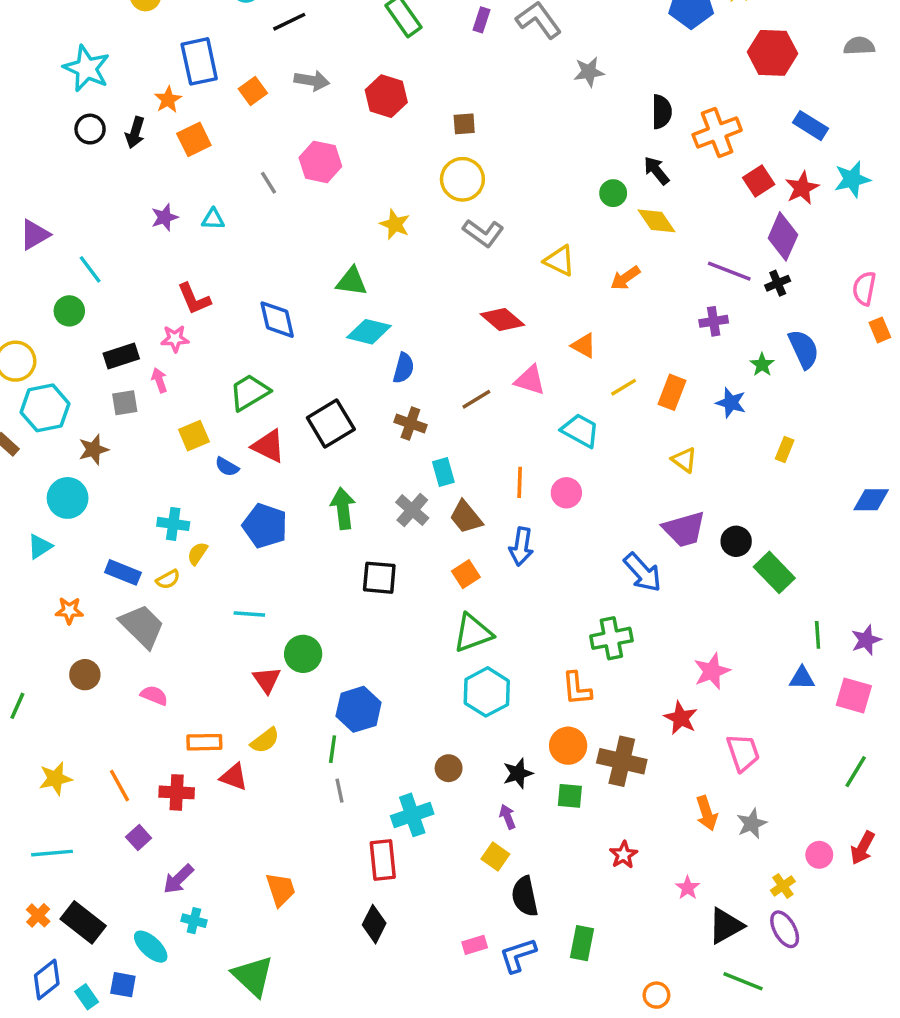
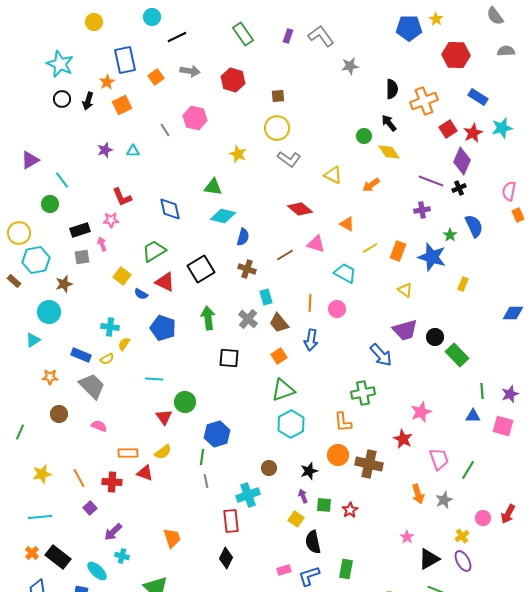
blue star: (731, 403) -> (432, 257), size x1.6
yellow square: (194, 436) -> (122, 276), turned -30
green line: (856, 772) -> (468, 470), moved
green square: (570, 796) -> (324, 505), moved
red star: (624, 855) -> (350, 510), moved

